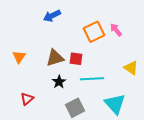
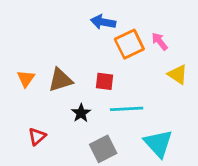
blue arrow: (52, 16) -> (103, 22), moved, turned 36
brown triangle: (55, 58) -> (60, 80), moved
yellow triangle: (131, 68) -> (178, 74), moved

